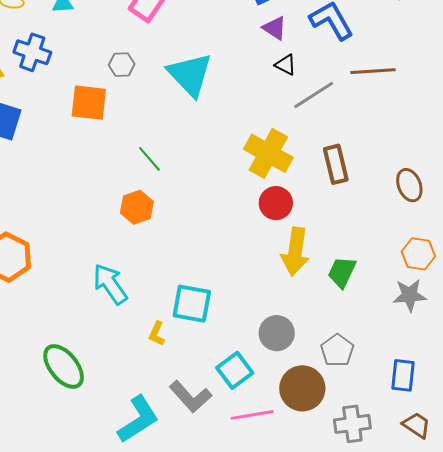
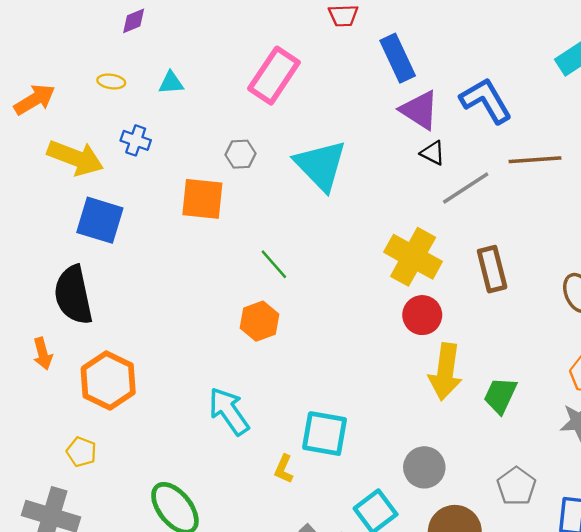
purple triangle: (275, 28) -> (419, 110), size x1.4
blue cross: (32, 52) -> (136, 140), size x0.7
gray pentagon: (337, 350) -> (516, 486), moved

